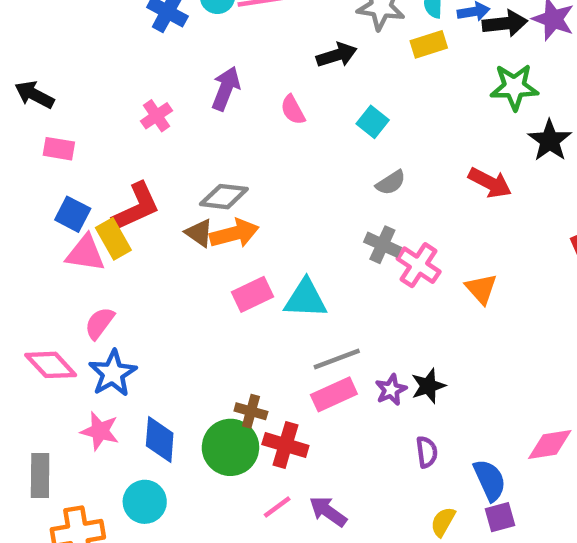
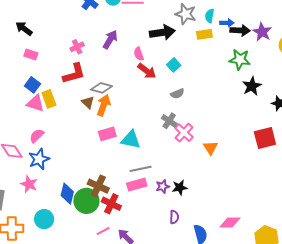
black arrow: (337, 55) -> (162, 32), size x1.4
red arrow: (490, 183) -> (147, 71), moved
red L-shape: (136, 207) -> (74, 74), moved
orange arrow: (234, 234) -> (104, 105), turned -65
brown cross: (251, 411) -> (98, 186), size x1.5
blue diamond: (160, 439) -> (67, 194), moved

